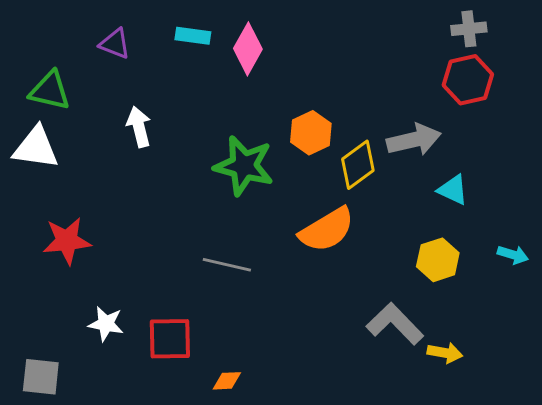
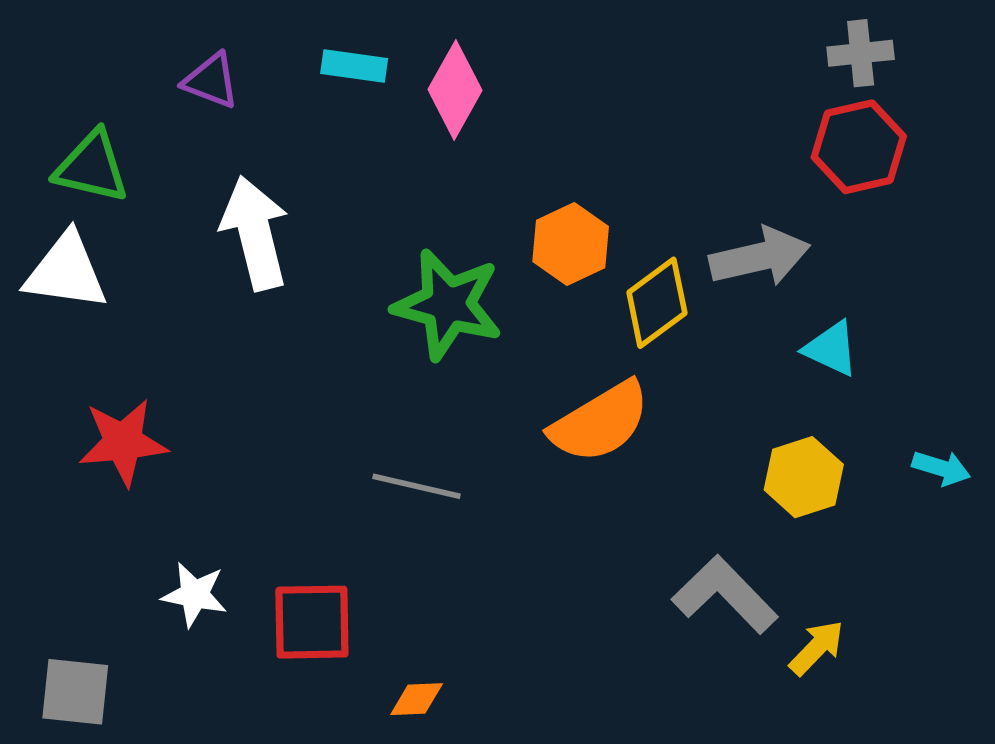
white arrow: (139, 127) -> (255, 233), size x1.5
yellow arrow: (445, 353) -> (817, 648), turned -56

